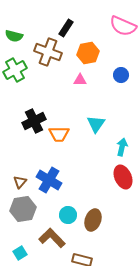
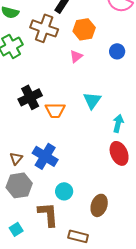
pink triangle: (80, 80) -> (76, 56), turned -40
brown ellipse: (93, 220) -> (99, 205), moved
brown L-shape: (52, 238) -> (48, 214), turned 40

